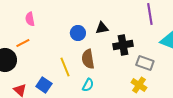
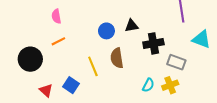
orange line: (23, 43) -> (58, 41), moved
cyan semicircle: (88, 85) -> (148, 85), moved
yellow cross: (139, 85) -> (170, 85), turned 35

